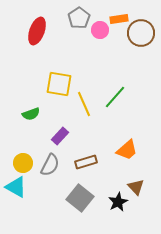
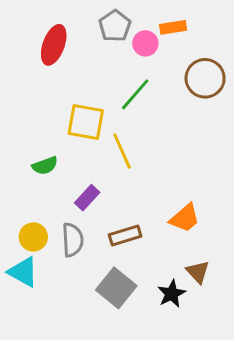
brown circle: (141, 33) -> (205, 78), moved
green line: (115, 97) -> (135, 94), moved
gray semicircle: (50, 165) -> (73, 240), turned -30

